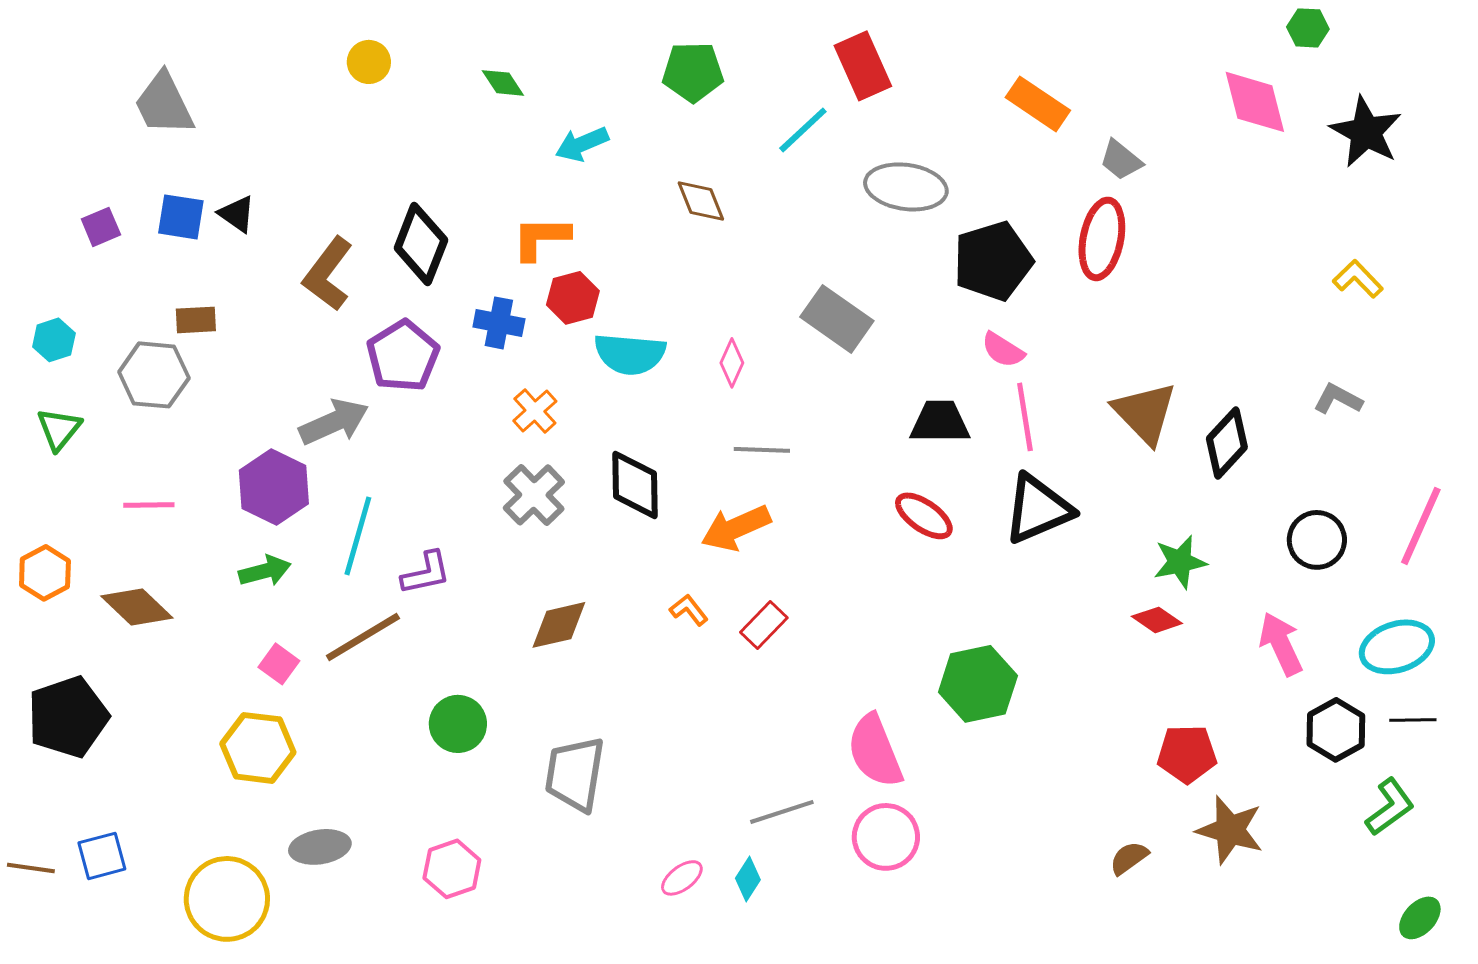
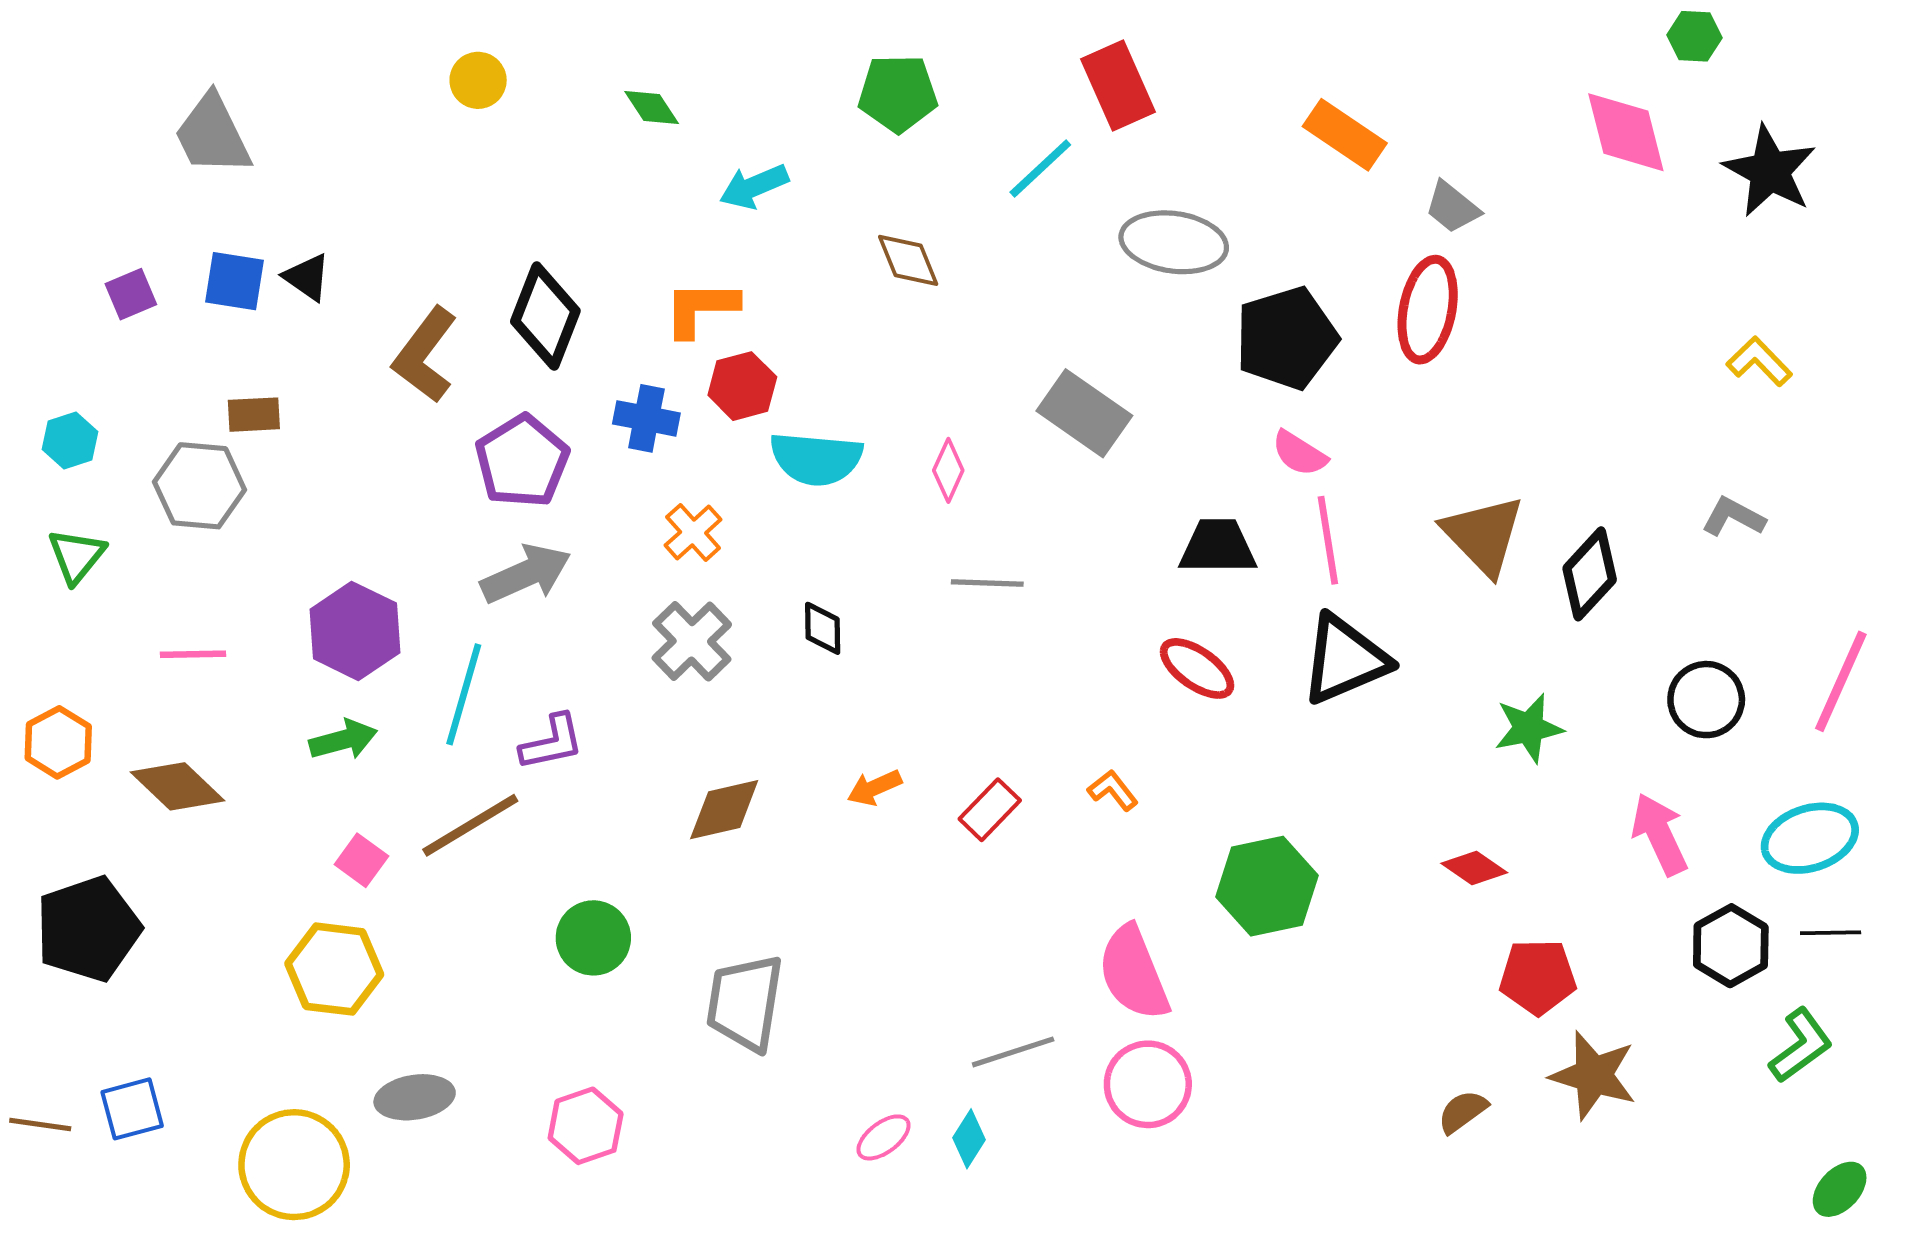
gray arrow: (334, 422) -> (526, 574), moved
black diamond: (635, 485) -> (823, 628), size x0.6
orange arrow: (736, 528) -> (874, 788), moved, size x0.6
orange L-shape: (689, 610) -> (1113, 790), moved
red diamond: (1157, 620) -> (1474, 868), moved

